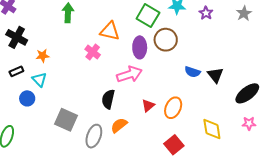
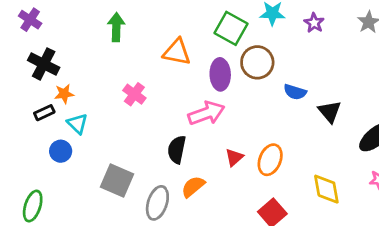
pink cross: (93, 52) -> (134, 94), moved
orange star: (43, 56) -> (64, 94), moved
blue semicircle: (192, 72) -> (295, 92), moved

